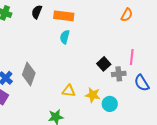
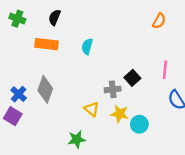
orange rectangle: (64, 16) -> (46, 44), moved
gray cross: (119, 74) -> (113, 89), moved
yellow triangle: (69, 91) -> (92, 109), turned 32

